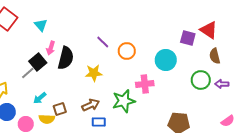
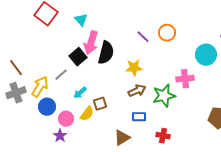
pink arrow: (51, 48) -> (91, 43), size x1.6
orange circle: (127, 51) -> (167, 33), moved
gray line: (28, 73) -> (61, 75), moved
brown arrow: (91, 105) -> (137, 91), moved
yellow semicircle: (47, 119) -> (87, 114), turned -56

